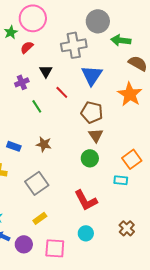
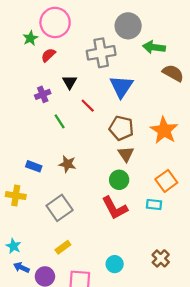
orange star: (130, 94) -> (164, 130), moved
red L-shape: (86, 200) -> (115, 208), moved

